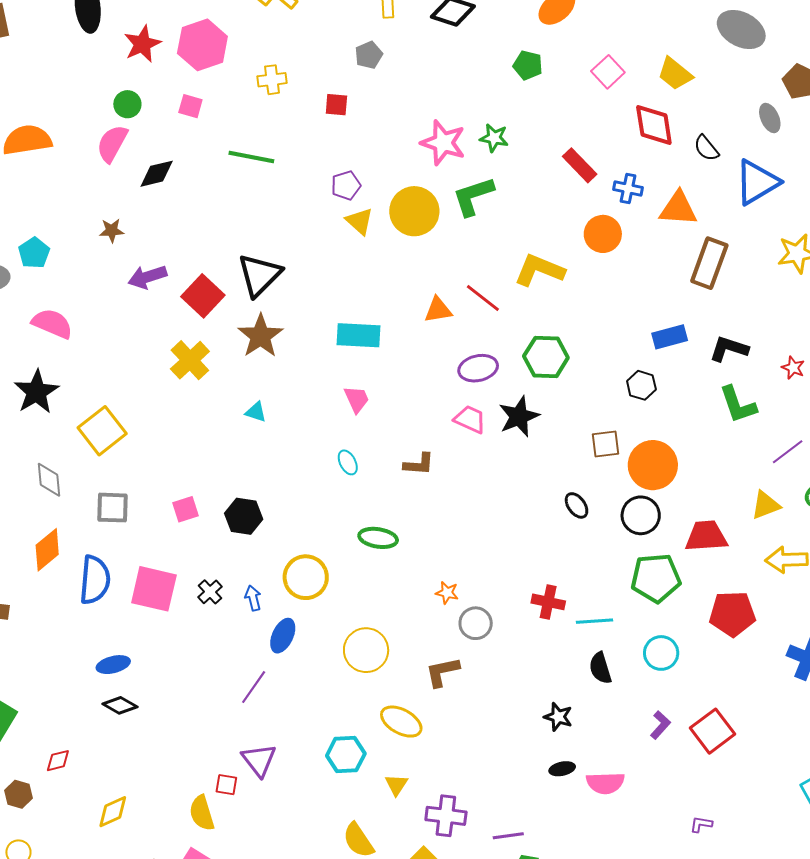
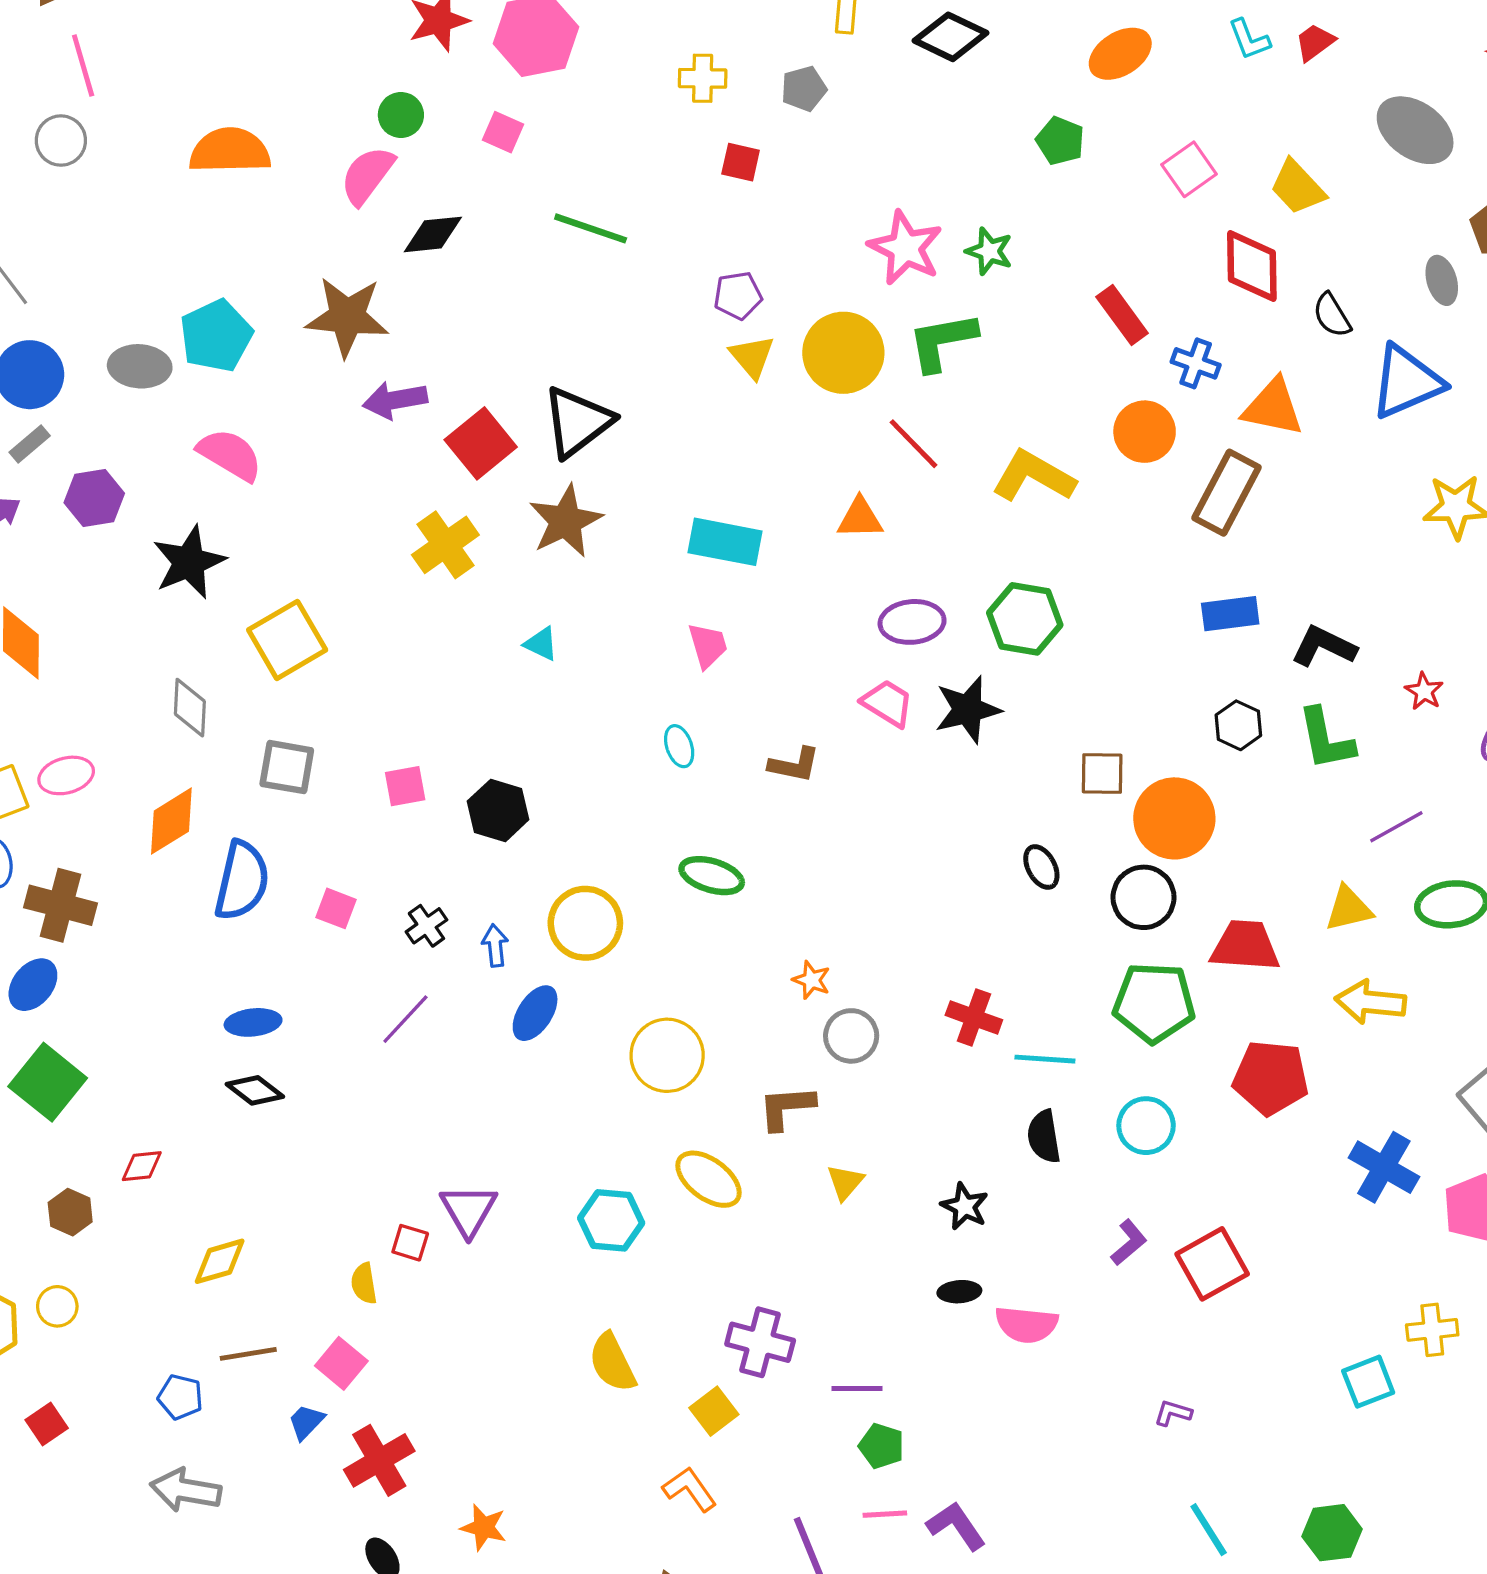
yellow cross: (272, 80) -> (703, 78), moved
brown star: (112, 231) -> (347, 317), size x2.0
cyan pentagon: (34, 253) -> (216, 336), size x1.4
brown rectangle: (709, 263) -> (1226, 493), moved
red line: (483, 298) -> (913, 444), moved
black hexagon: (641, 385) -> (1238, 725), moved
pink square: (154, 589) -> (336, 908), size x0.5
purple line: (254, 687) -> (405, 1019), moved
yellow triangle: (396, 785) -> (845, 1182), moved
yellow semicircle: (202, 813) -> (364, 1283), size x0.7

